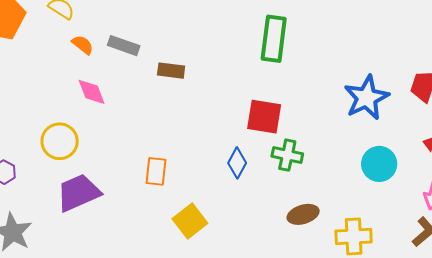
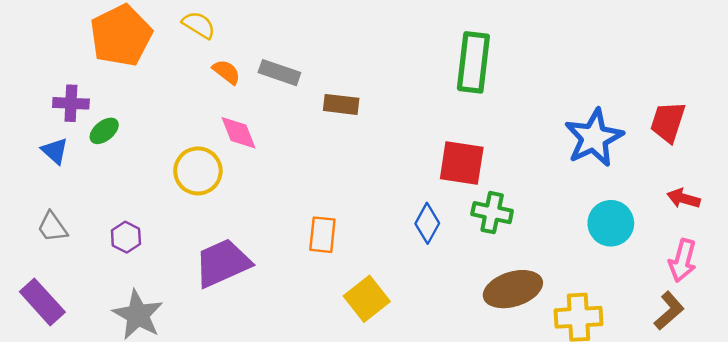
yellow circle: (60, 141) -> (198, 171), moved
brown ellipse: (303, 214) -> (513, 289), size x1.4

